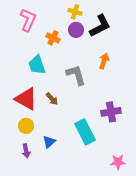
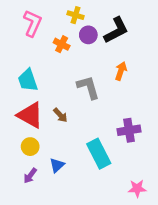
yellow cross: (75, 12) -> (76, 15), moved
cyan trapezoid: (37, 65) -> (28, 80), moved
purple arrow: (26, 151) -> (30, 176), turned 48

